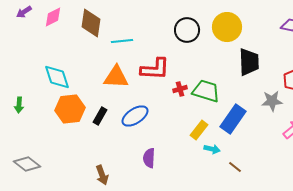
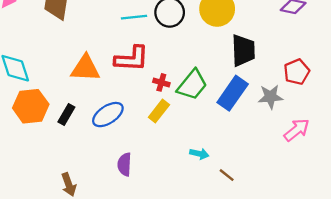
cyan line: (122, 41) -> (134, 17), moved
red cross: (180, 89) -> (161, 82), turned 32
green trapezoid: (206, 91) -> (192, 85), turned 112
blue rectangle: (233, 119) -> (233, 93), moved
yellow rectangle: (199, 130) -> (159, 111), moved

